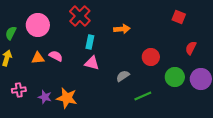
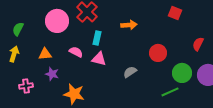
red square: (179, 17) -> (175, 13), moved
pink circle: (38, 25) -> (57, 21), moved
pink semicircle: (56, 56) -> (76, 52), moved
green line: (143, 96) -> (170, 92), moved
purple star: (45, 97) -> (52, 74), moved

